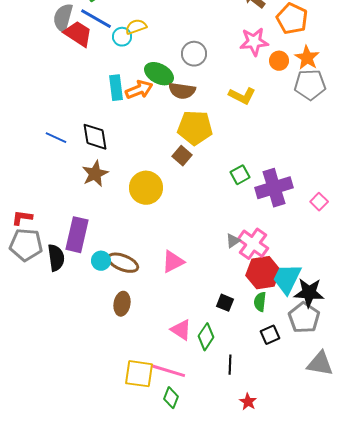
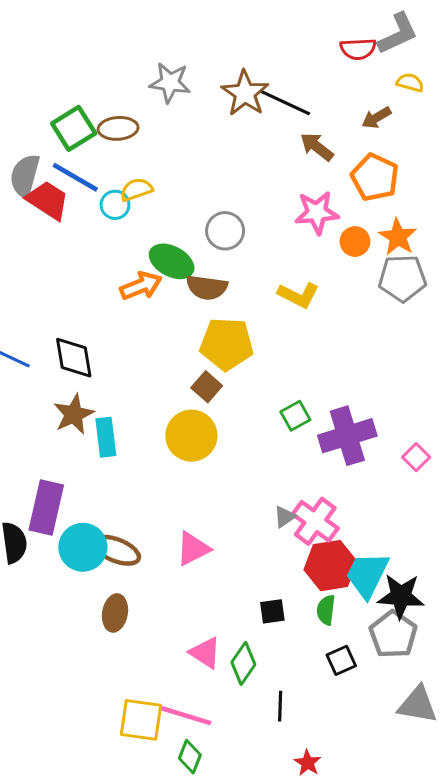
cyan rectangle: (116, 88) -> (106, 437), moved
yellow circle: (146, 188) -> (191, 436), moved
cyan circle: (101, 261) -> (83, 547), size x1.6
black square: (225, 303) -> (272, 611), turned -30

